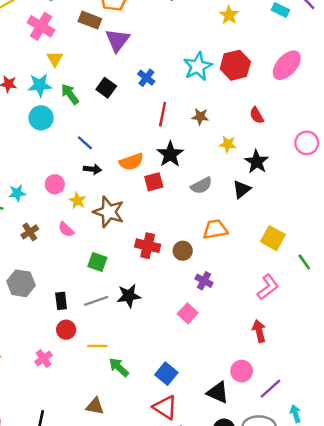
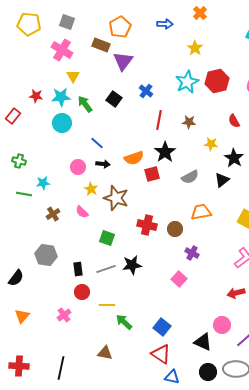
yellow star: (229, 15) -> (195, 48), moved
pink circle: (55, 184) -> (78, 167), moved
red arrow: (259, 331) -> (236, 293), turned -90

